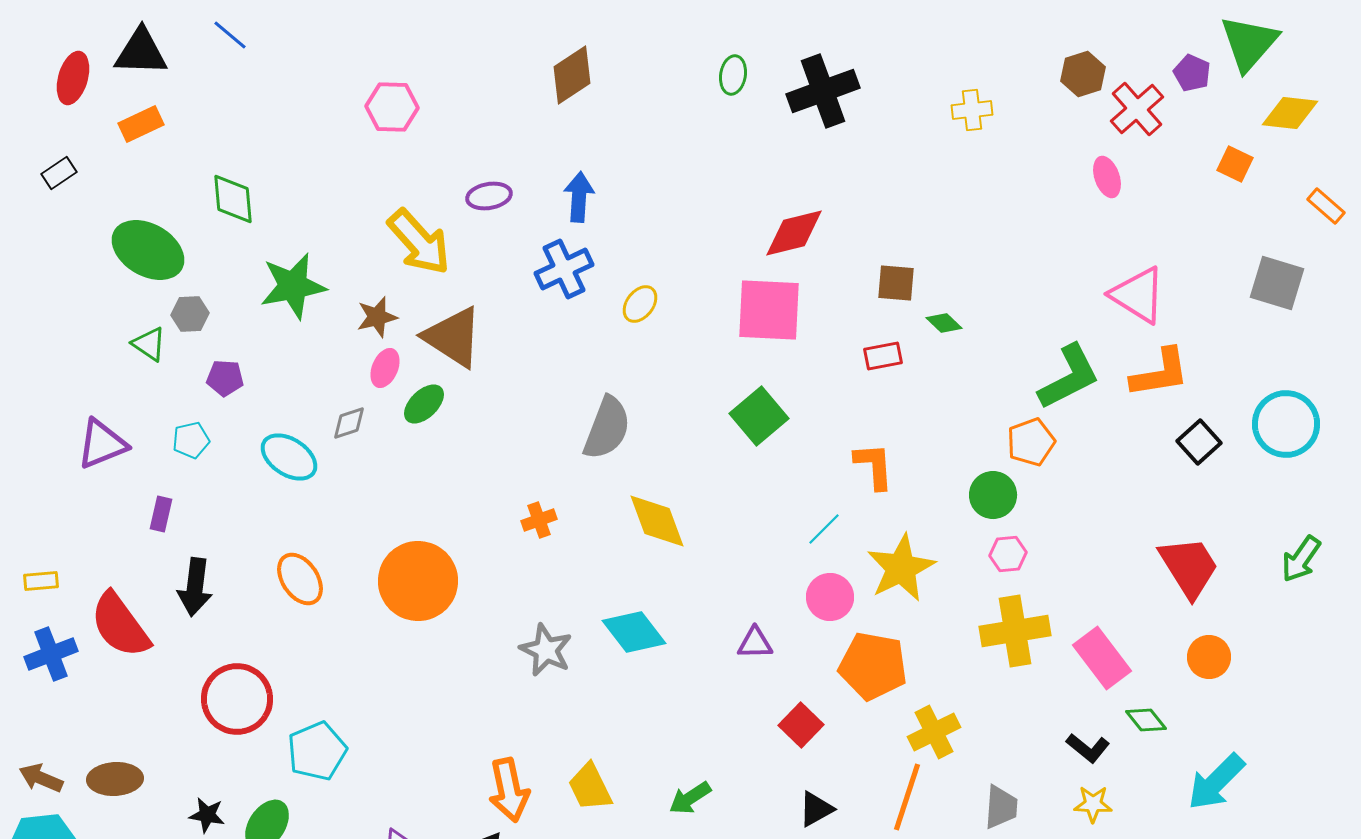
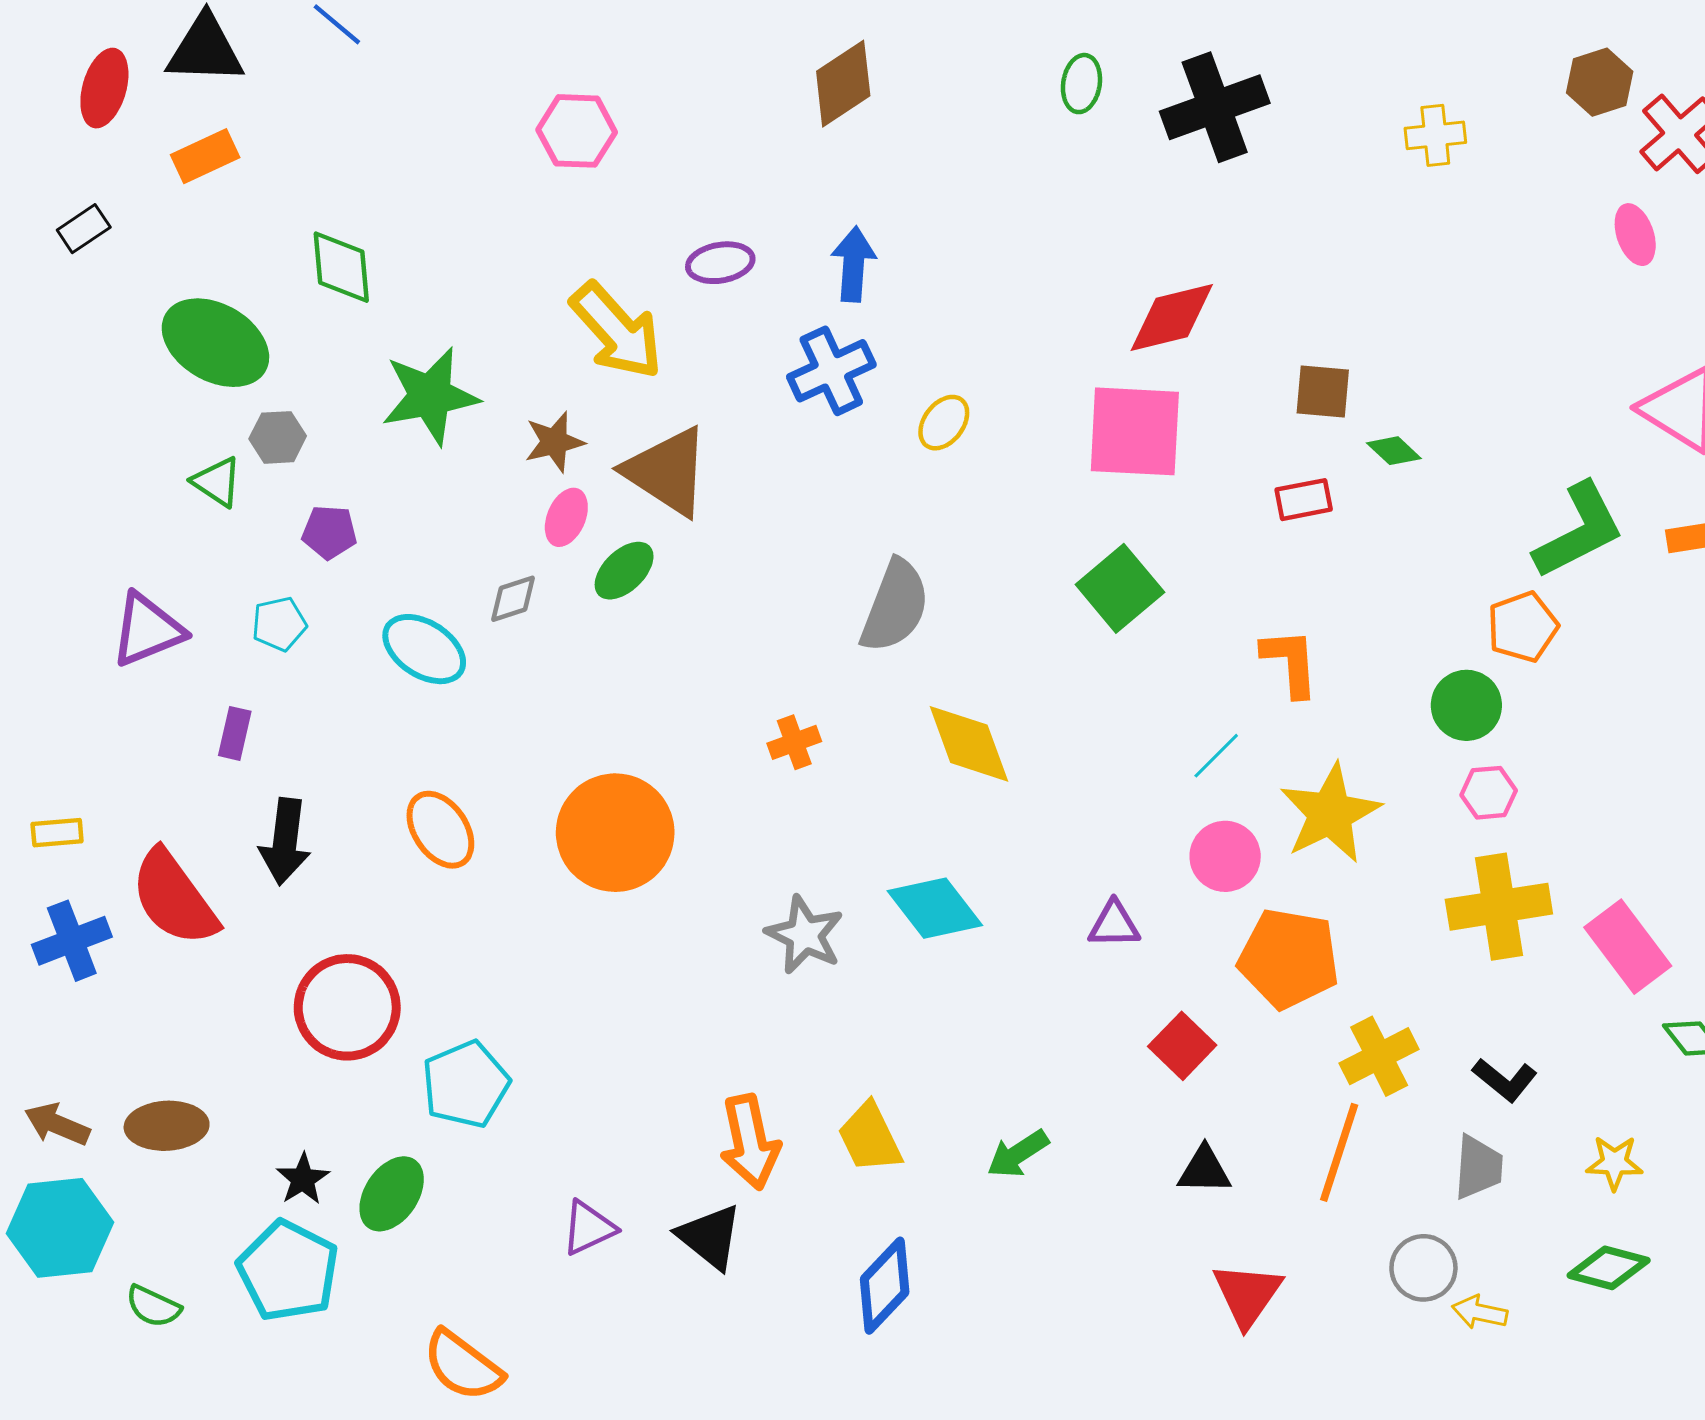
black L-shape: (1088, 748) -> (1505, 1080), moved
black triangle: (816, 809) -> (1204, 1170), turned 30
black star: (207, 815) -> (303, 1179), turned 30

